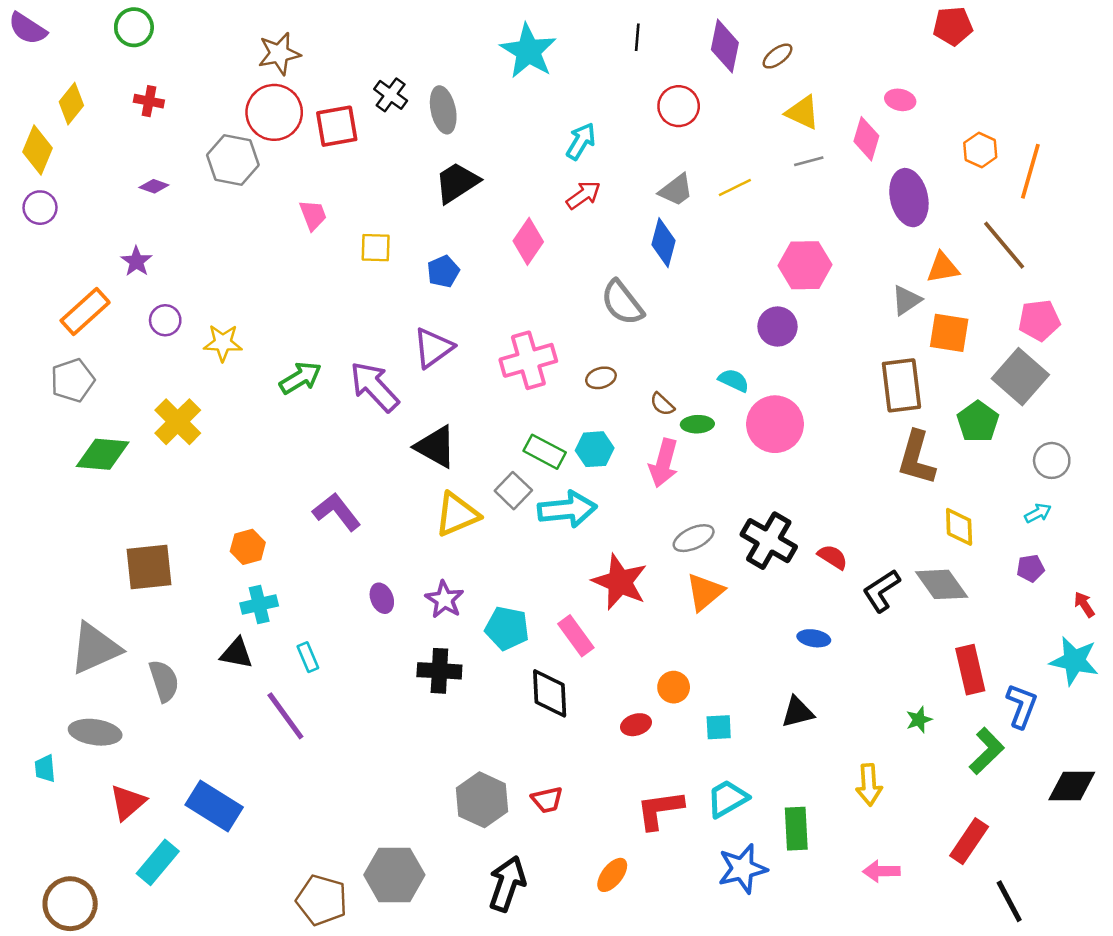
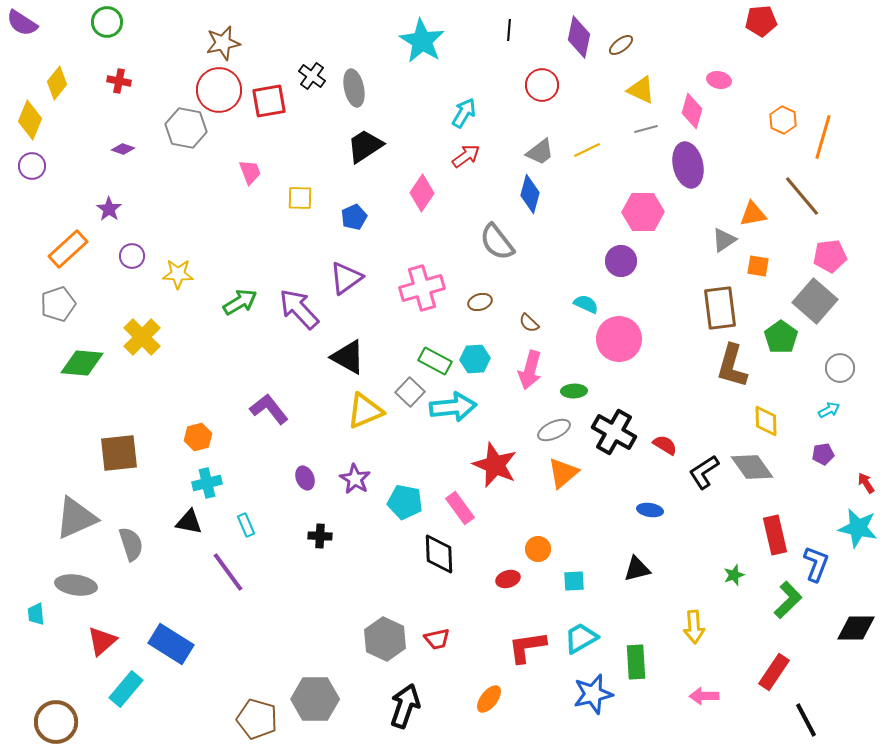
purple ellipse: (909, 198) -> (688, 165), moved
orange square: (949, 333) -> (758, 266), size x0.7
green ellipse: (697, 424) -> (574, 391), moved
black cross: (439, 671) -> (320, 536), moved, size x0.7

